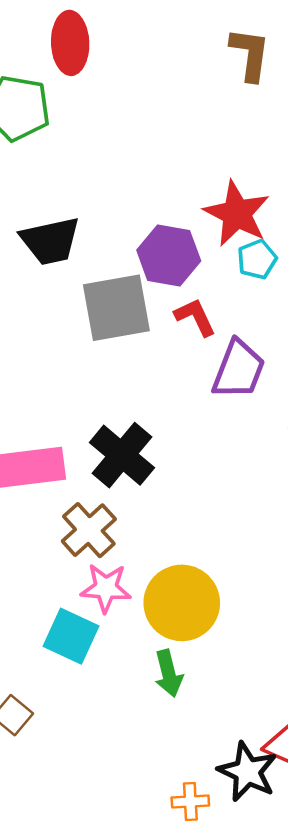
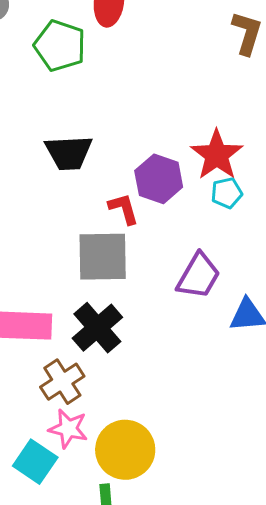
gray square: (116, 308) -> (103, 257), moved
red L-shape: (195, 317) -> (124, 209), moved

